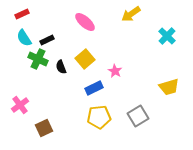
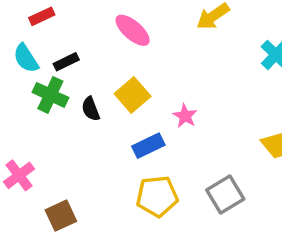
red rectangle: (22, 14) -> (42, 16), moved

